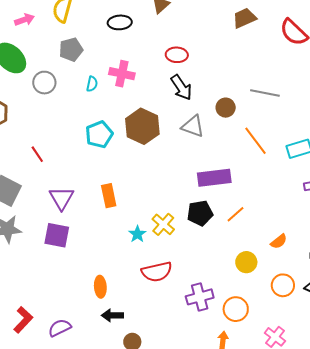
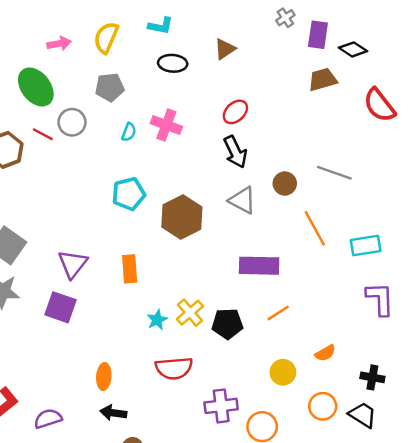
red ellipse: (177, 55) -> (235, 112), turned -55
brown hexagon: (142, 126) -> (182, 217), moved
red line: (37, 154) -> (43, 134), moved, turned -36
black pentagon: (200, 213) -> (227, 324), moved

